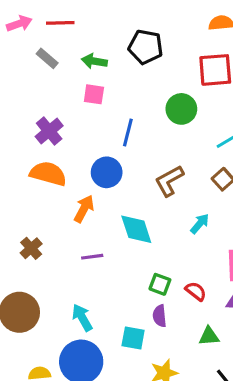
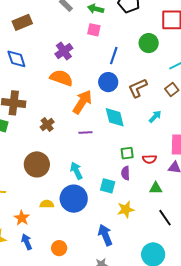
blue circle: (107, 172) -> (108, 82), moved
orange arrow: (84, 209) -> (82, 102), size x1.4
green square: (160, 284) -> (127, 153), turned -32
red semicircle: (196, 291) -> (150, 159), turned 136

